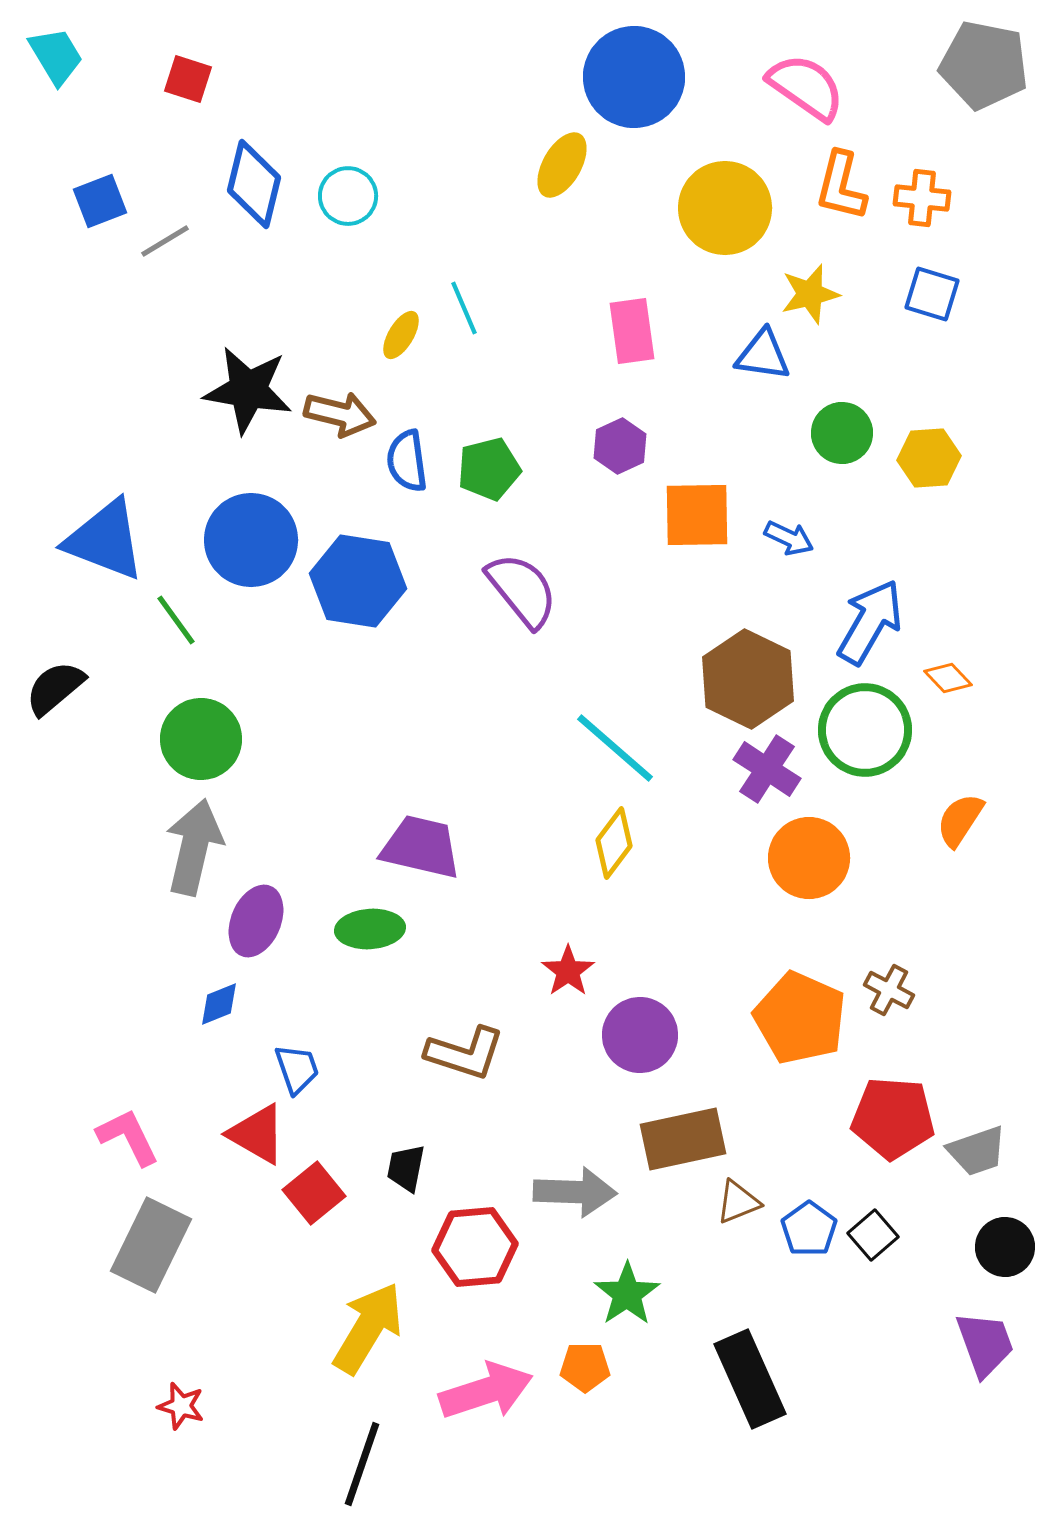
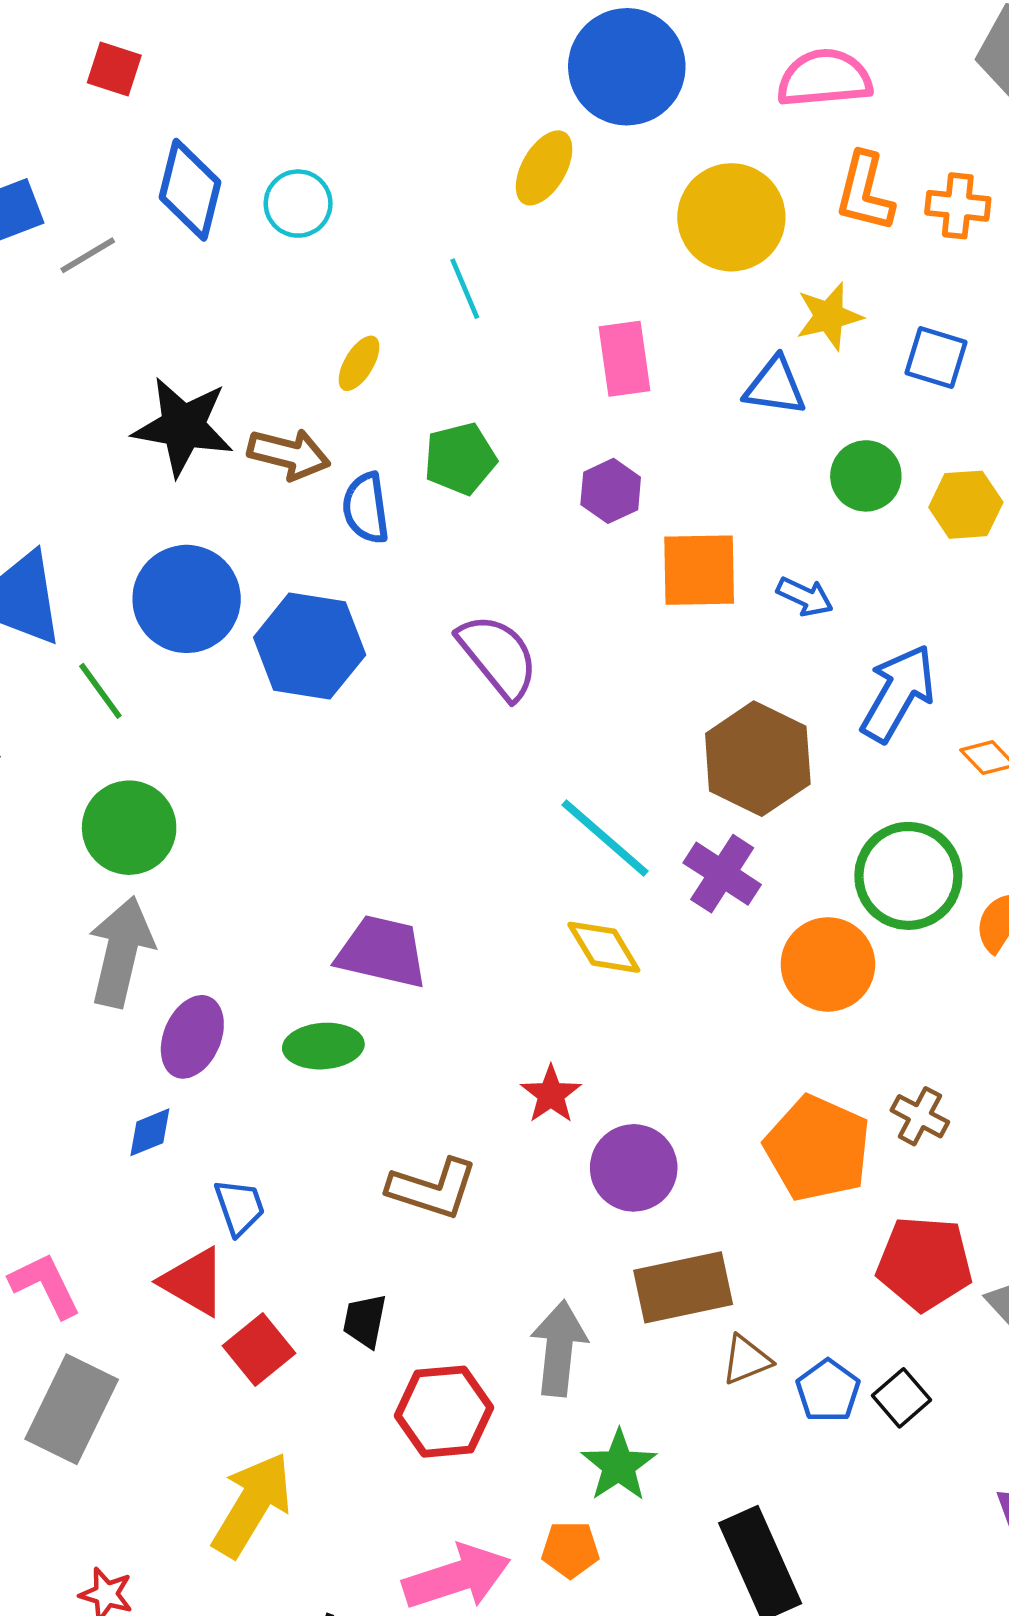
pink semicircle: (806, 87) -> (824, 78), turned -40
blue square: (932, 294) -> (936, 358), moved
cyan line: (464, 308) -> (465, 289), moved
green pentagon: (489, 469) -> (460, 459), moved
green circle: (865, 730) -> (908, 876), moved
purple cross: (767, 769) -> (722, 874), moved
yellow diamond: (614, 843) -> (604, 947), turned -68
gray arrow: (575, 1192) -> (559, 1348), turned -86
yellow arrow: (368, 1328) -> (252, 1505), moved

